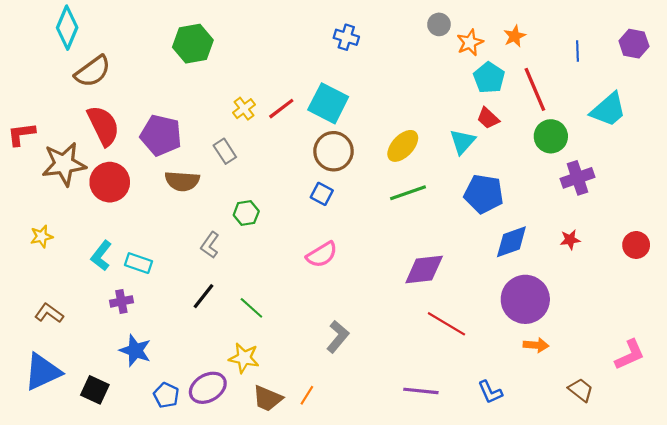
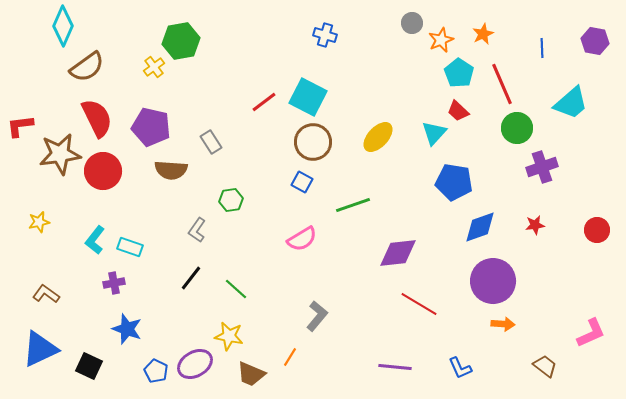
yellow cross: (244, 109) -> (154, 67), moved
green line: (408, 193) -> (353, 205), moved
orange line: (307, 395) -> (290, 357), moved

